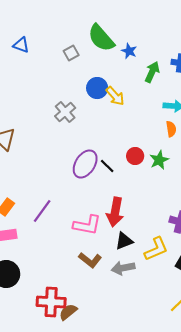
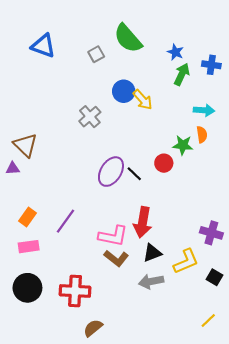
blue triangle: (21, 45) -> (43, 46), size x1.4
blue star: (129, 51) -> (175, 52), moved
green star: (159, 160) -> (183, 145), moved, turned 30
brown L-shape: (90, 260) -> (116, 258), moved
red cross: (51, 302) -> (75, 291), moved

